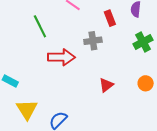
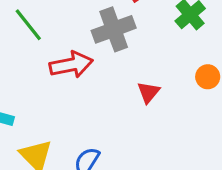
gray cross: (93, 41) -> (114, 29), size x1.5

